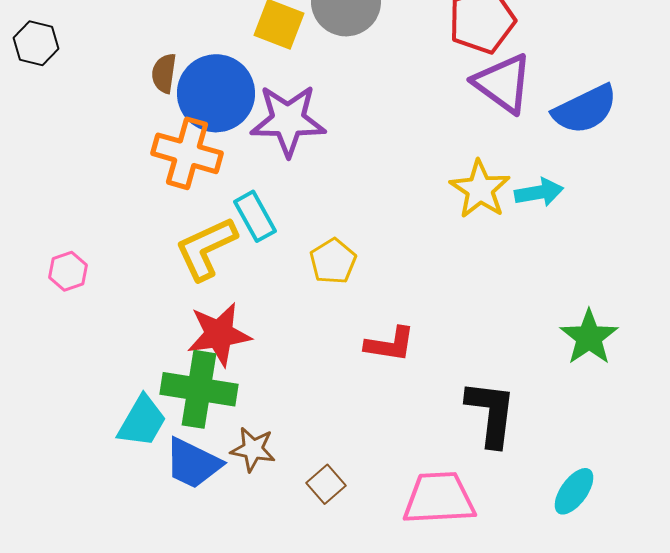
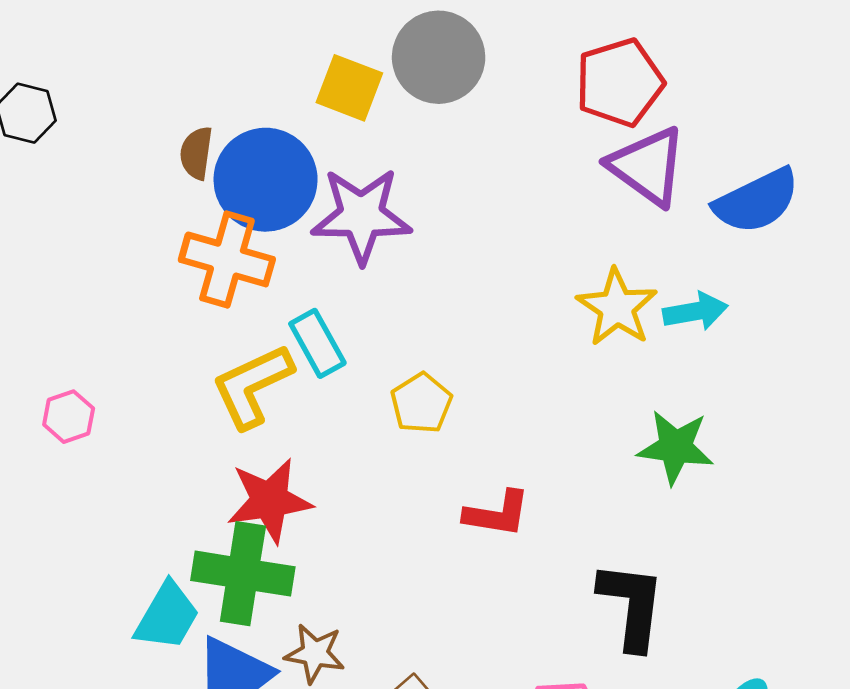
green star: (589, 337) -> (675, 447), moved, turned -30

